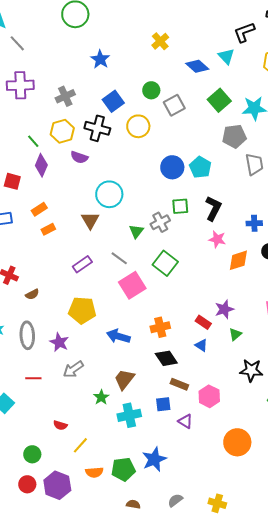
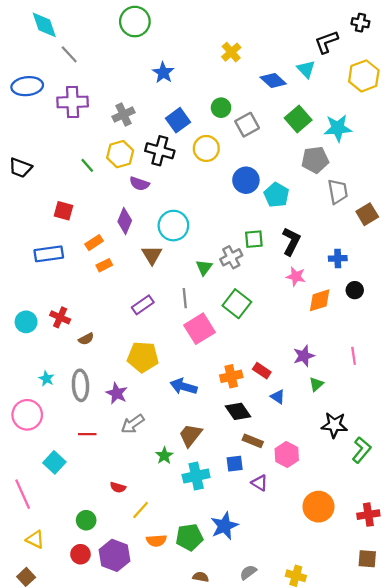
purple diamond: (41, 165) -> (125, 221), moved
blue circle: (172, 167) -> (246, 180), moved
gray line: (119, 258) -> (185, 298), turned 48
red rectangle: (203, 322) -> (262, 371), moved

